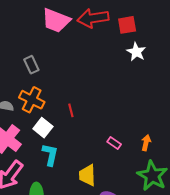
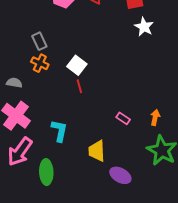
orange cross: (32, 100) -> (40, 63), moved, size x0.7
white square: (43, 128) -> (77, 65), moved

